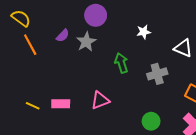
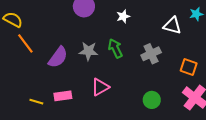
white star: (144, 32) -> (123, 16), moved
purple semicircle: (63, 36) -> (58, 57), moved, size x1.6
gray star: (86, 42) -> (88, 51), moved, turned -30

